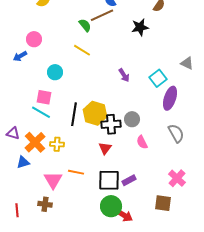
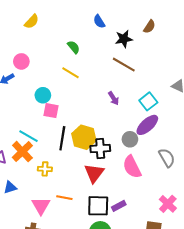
brown line: (102, 15) -> (124, 65), moved, turned 55
black star: (140, 27) -> (124, 39), moved
pink square: (44, 97) -> (51, 111), moved
purple ellipse: (170, 98) -> (147, 125), moved, turned 30
gray circle: (132, 119) -> (130, 139), moved
orange cross: (35, 142) -> (22, 152), moved
pink semicircle: (142, 142) -> (132, 167), size x1.6
red triangle: (105, 148) -> (94, 173), size x1.5

